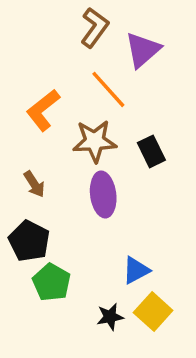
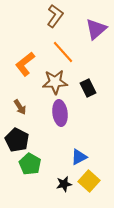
purple triangle: (143, 50) -> (96, 29), moved

